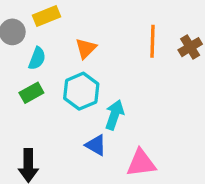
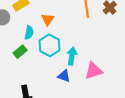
cyan semicircle: (37, 58) -> (29, 33), moved
pink triangle: (141, 163) -> (94, 71), moved

